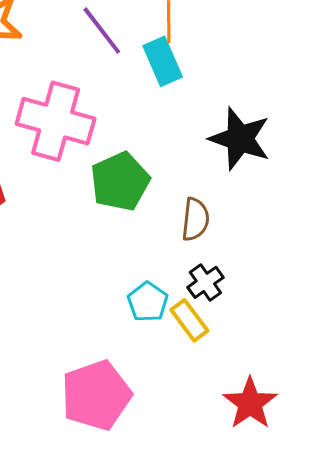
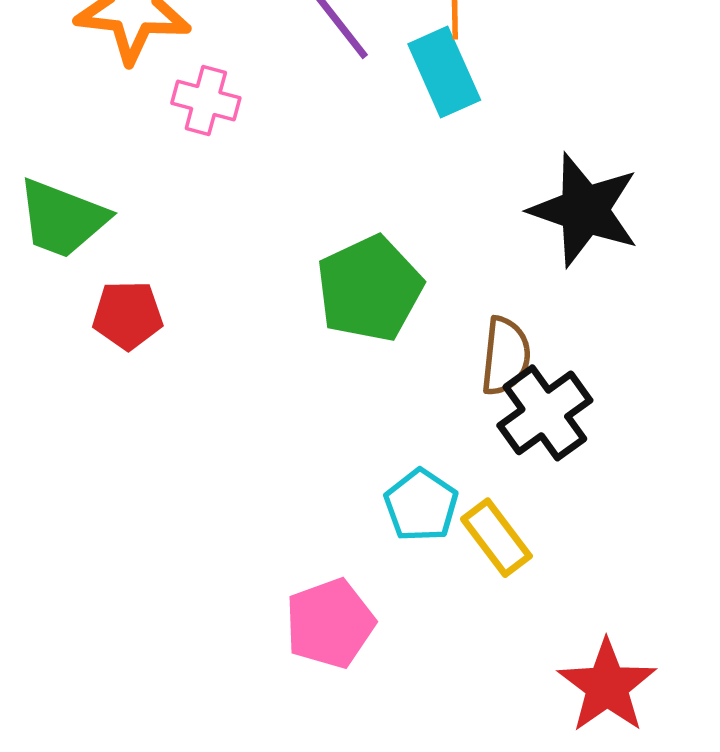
pink cross: (56, 121) -> (206, 101), moved, size x0.5
black cross: (205, 282) -> (545, 413), moved, size x1.4
pink pentagon: (96, 395) -> (330, 623), moved, size x0.7

